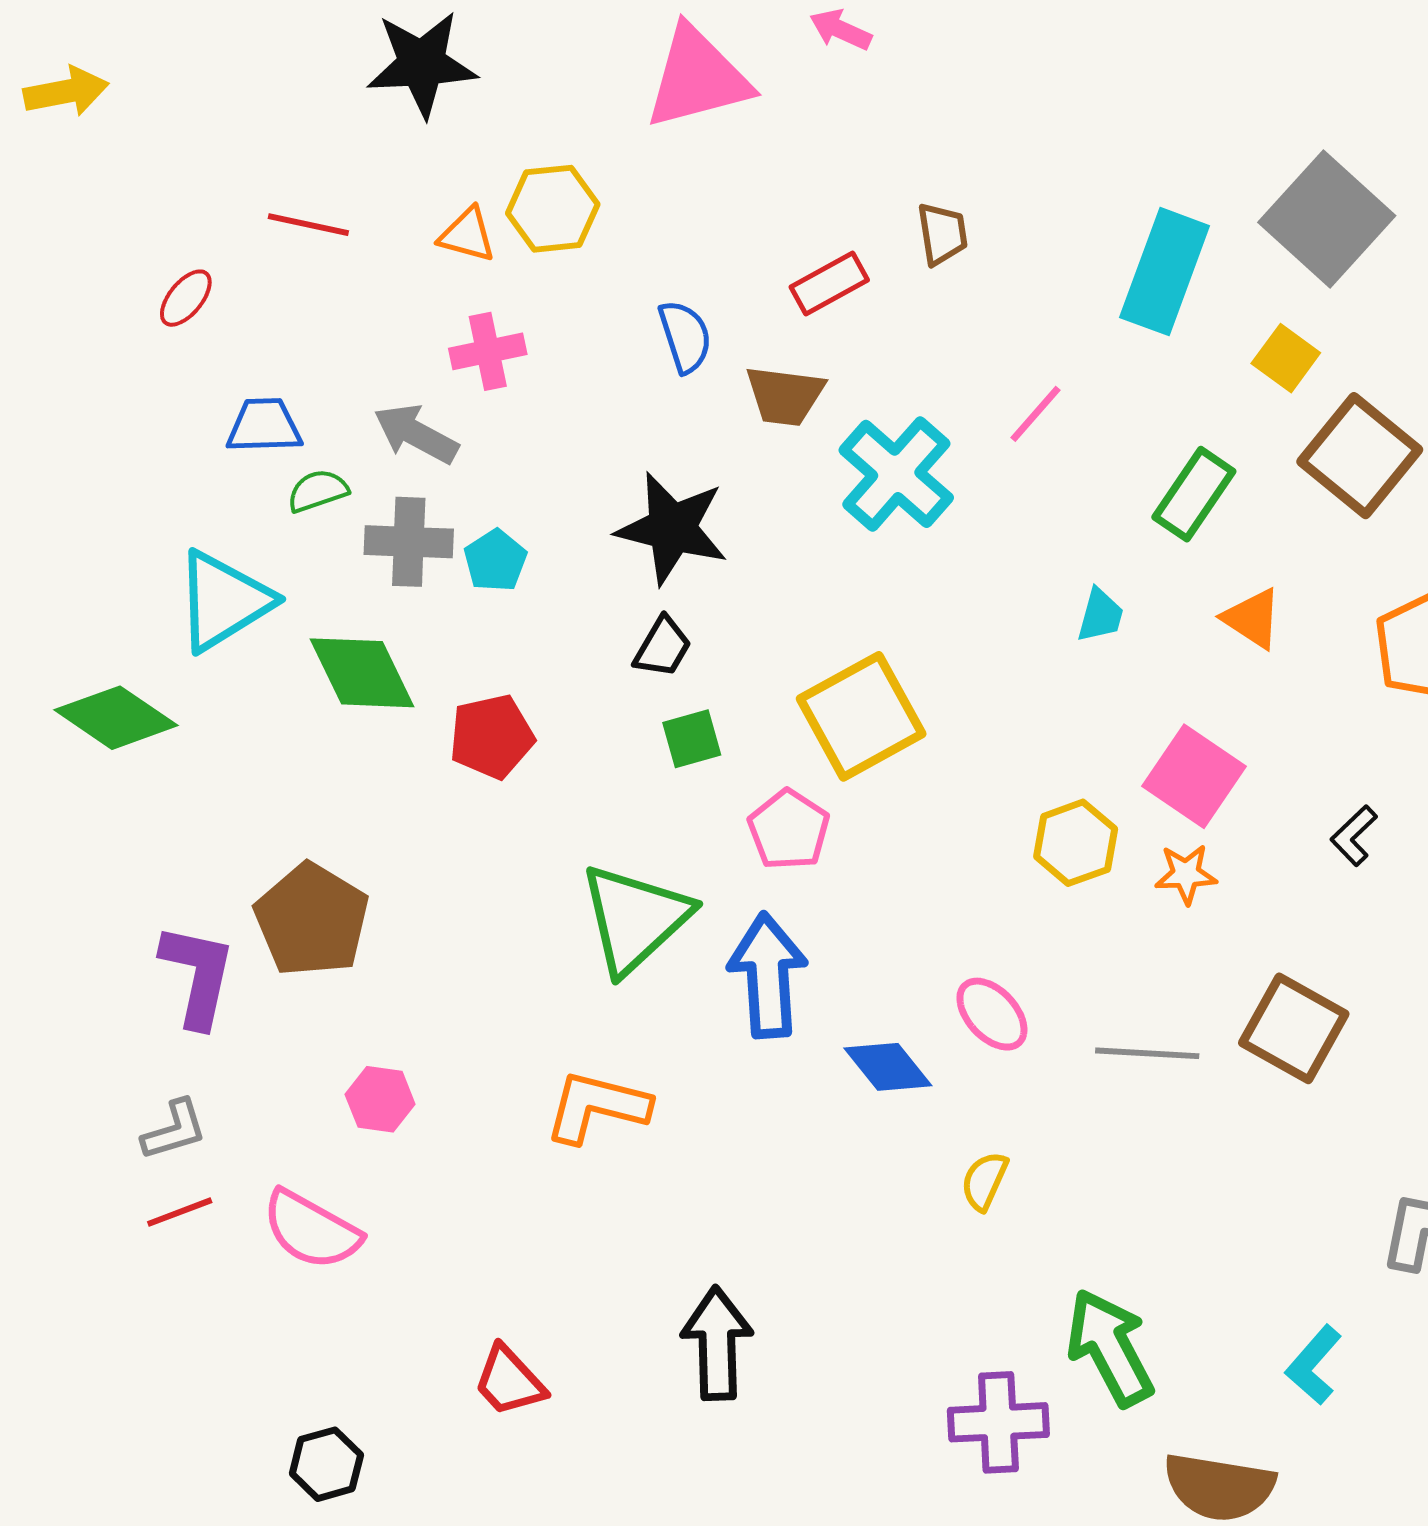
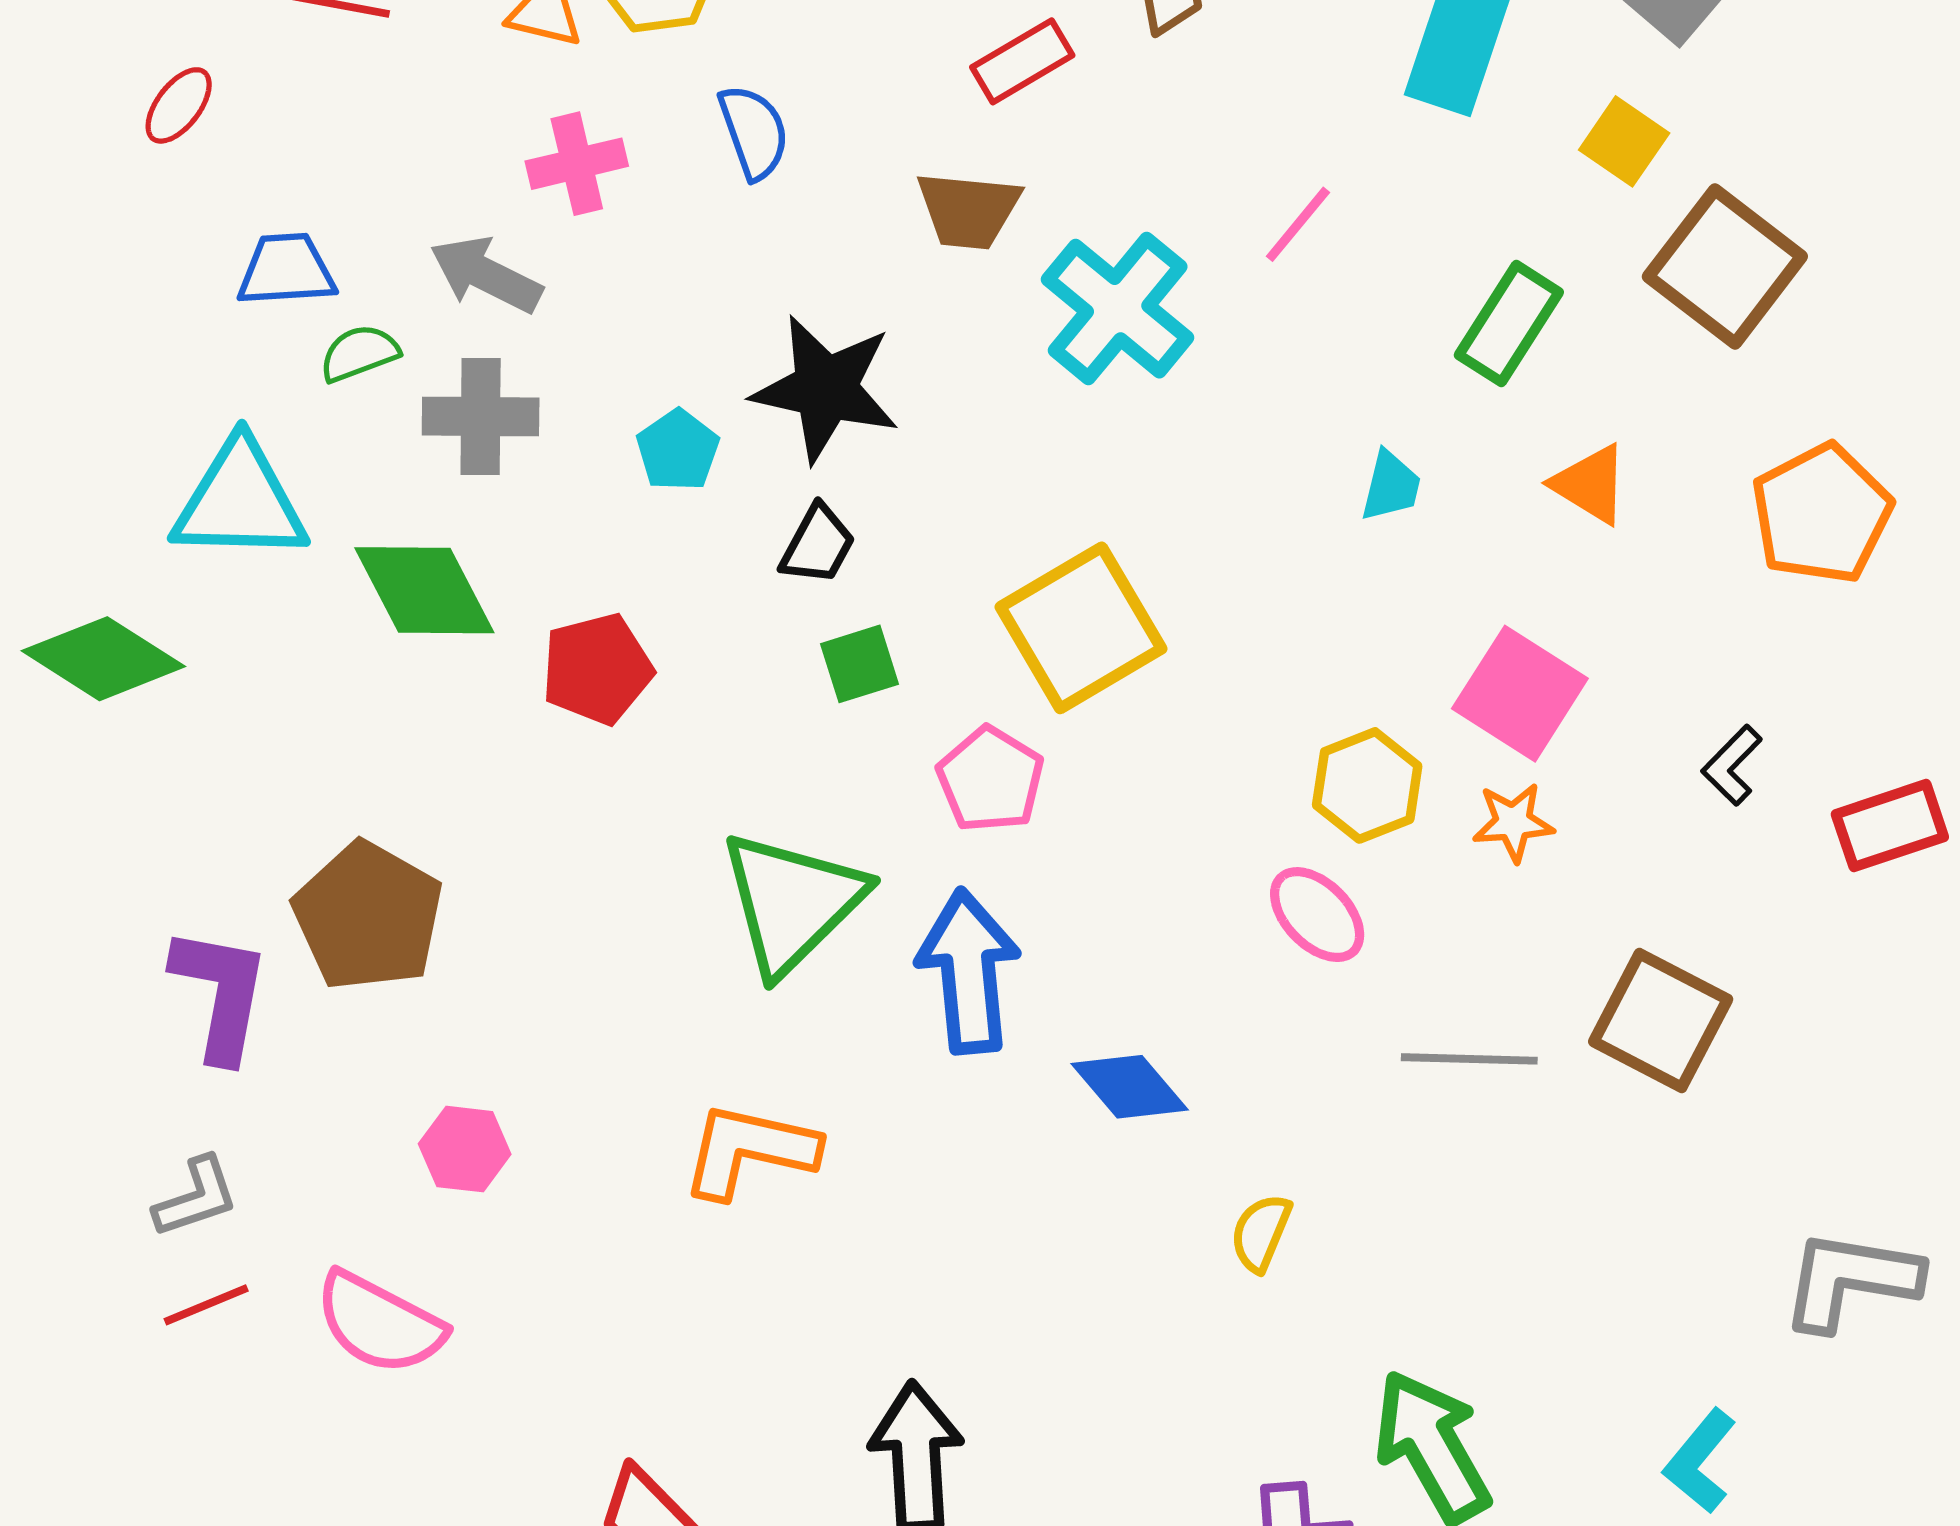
blue semicircle: (685, 337) -> (754, 132), moved
cyan pentagon: (495, 561) -> (678, 450), moved
cyan triangle: (223, 601) -> (240, 501), turned 35
pink ellipse: (992, 1014) -> (1317, 915), moved

